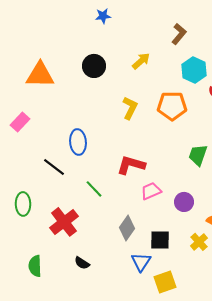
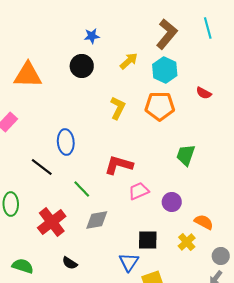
blue star: (103, 16) -> (92, 36), moved
brown L-shape: (179, 34) -> (167, 34), size x1.4
cyan hexagon: (194, 70) -> (165, 70), moved
gray diamond: (127, 228) -> (97, 220), moved, turned 45
green semicircle: (35, 266) -> (23, 266), turned 110

